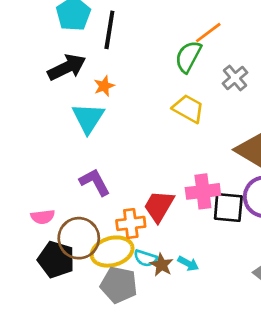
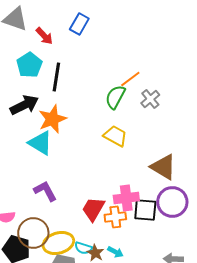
gray cross: (235, 78) -> (150, 99), moved
orange star: (104, 86) -> (52, 119), size x1.8
cyan triangle: (88, 118) -> (40, 143), turned -32
orange cross: (131, 223) -> (115, 217), moved

